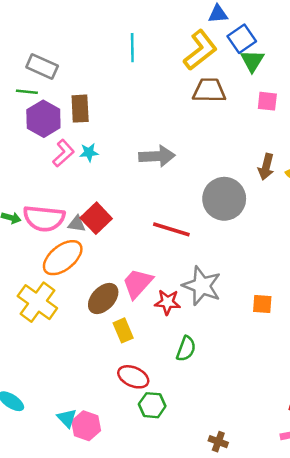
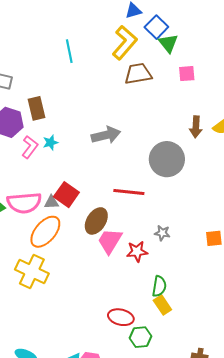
gray star: (202, 286) -> (162, 233), size x0.5
brown ellipse: (103, 299) -> (96, 221), moved
yellow rectangle: (123, 330) -> (162, 305), moved

